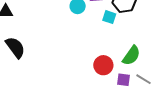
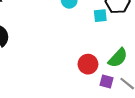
cyan square: (109, 17) -> (100, 16), turned -32

